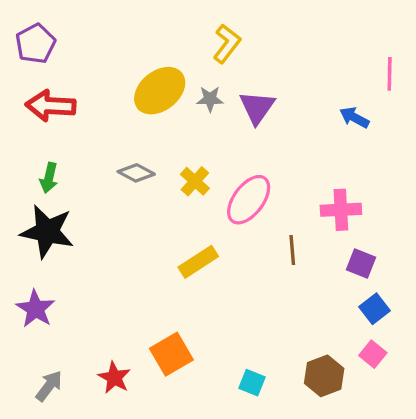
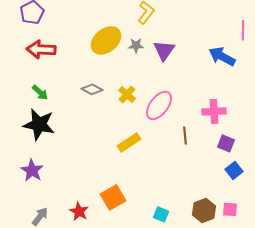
blue arrow: (354, 117) -> (222, 56), size x1.5
green arrow: (49, 178) -> (40, 92), turned -60
pink square: (373, 354) -> (230, 209), moved, turned -35

